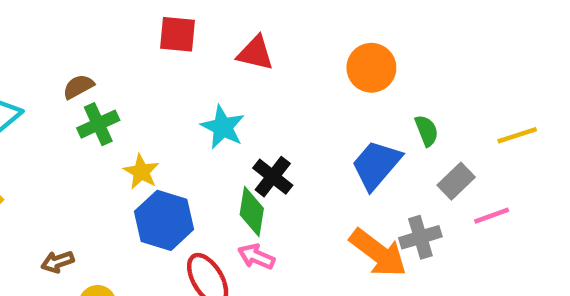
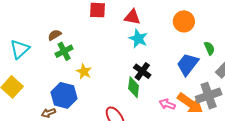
cyan star: (223, 127) -> (138, 39), moved
blue hexagon: (164, 220) -> (64, 95), moved
gray cross: (420, 237) -> (209, 96), size x1.4
pink arrow: (256, 257) -> (167, 104), moved

